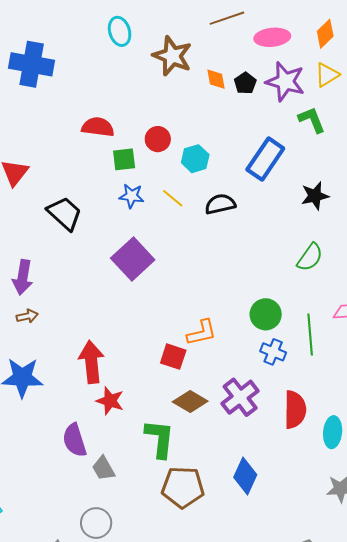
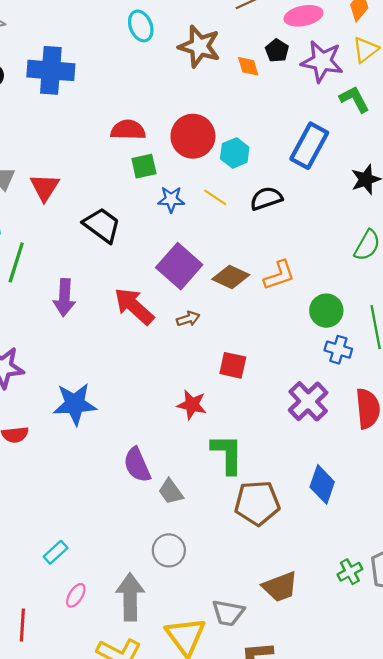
black pentagon: (245, 83) -> (277, 51), moved
red circle: (158, 139) -> (193, 136), size x1.6
green square: (124, 159) -> (144, 166), moved
brown arrow: (27, 316) -> (188, 319), moved
orange L-shape: (202, 333) -> (279, 275), moved
red arrow: (91, 362) -> (134, 306), moved, turned -36
red star: (110, 401) -> (192, 405), moved
brown diamond: (190, 402) -> (231, 277), moved

